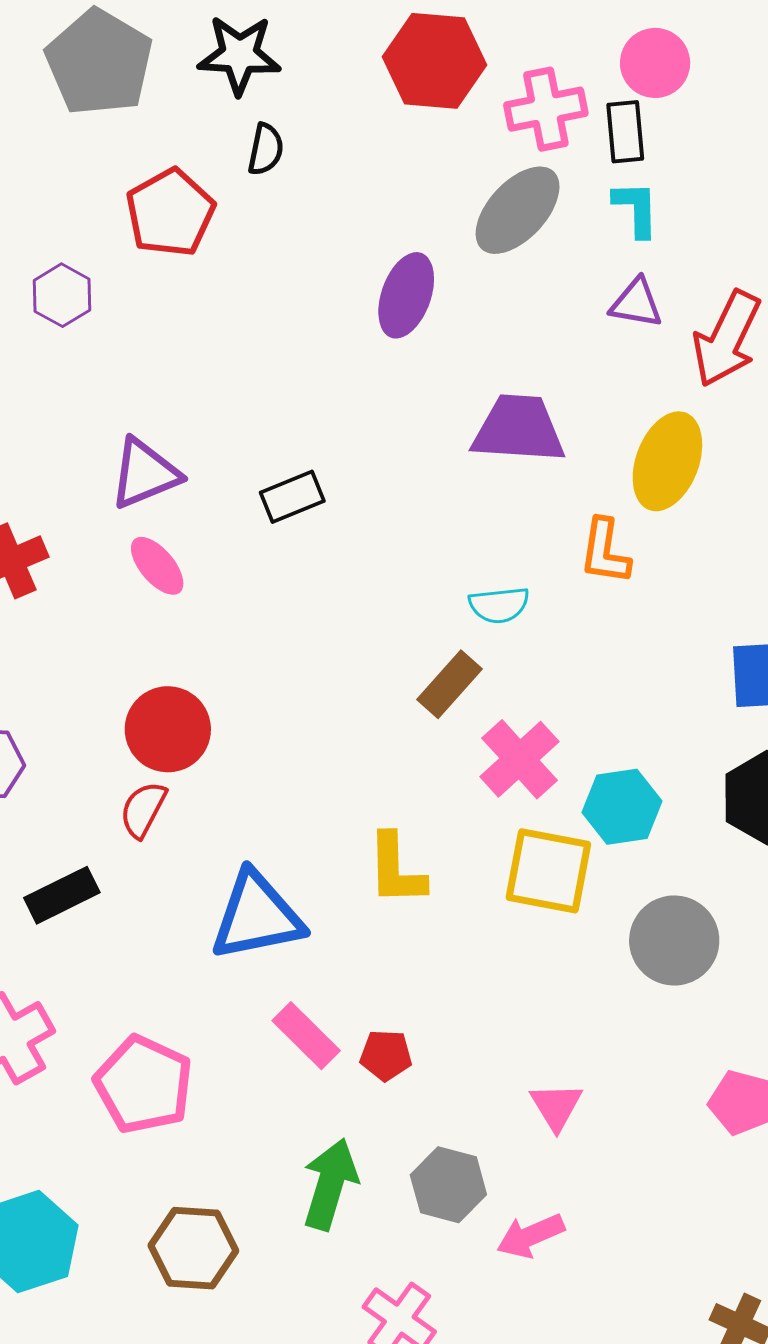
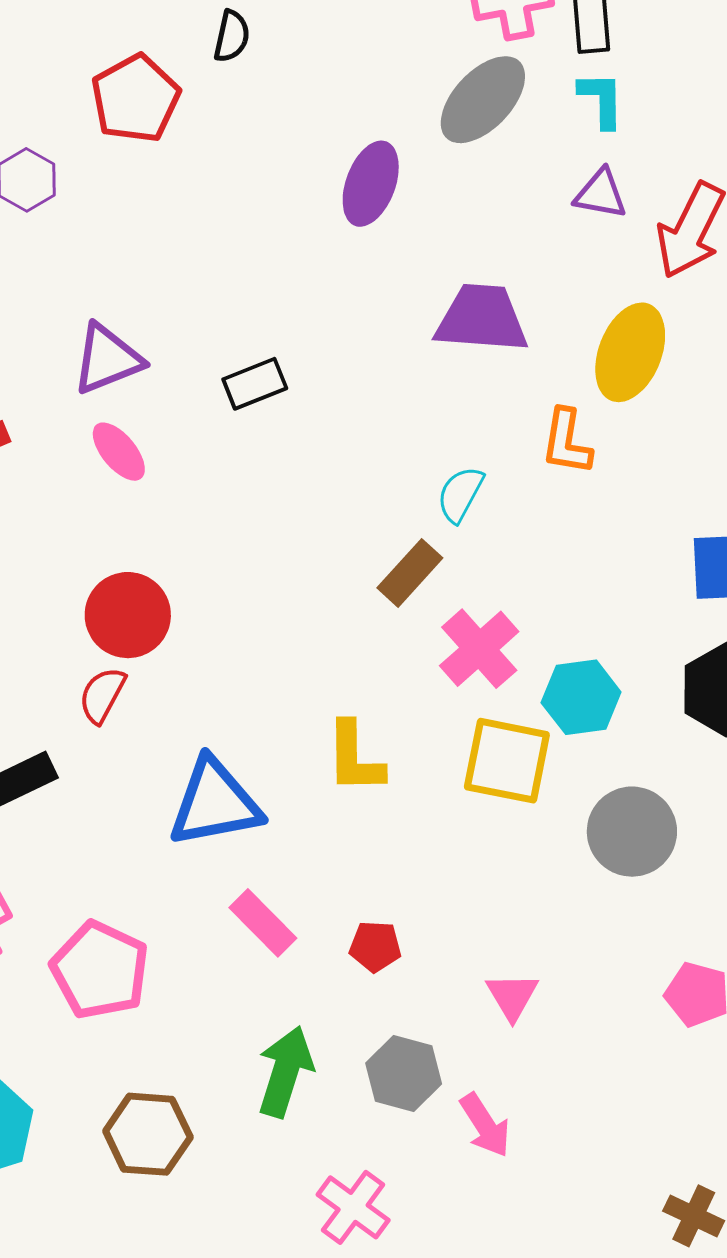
cyan semicircle: (499, 605) -> (460, 494), turned 124
red pentagon: (386, 1055) -> (375, 946), moved
pink arrow: (531, 1236) -> (485, 1125), turned -100

